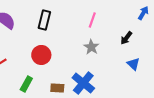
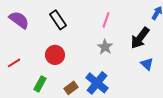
black rectangle: (44, 20) -> (58, 20), turned -48
black arrow: (126, 38) -> (140, 38), size x1.6
brown rectangle: (57, 88) -> (71, 88), turned -40

